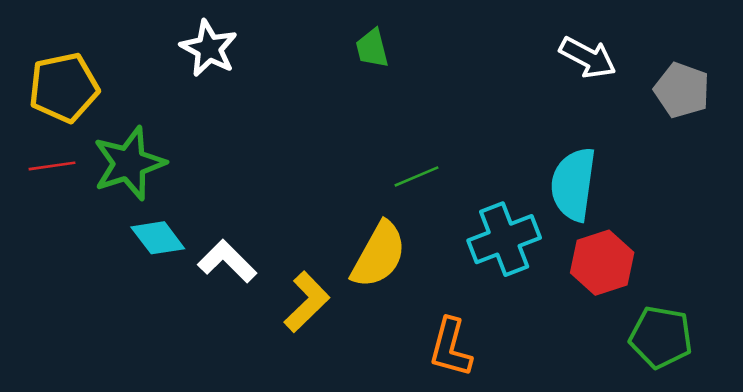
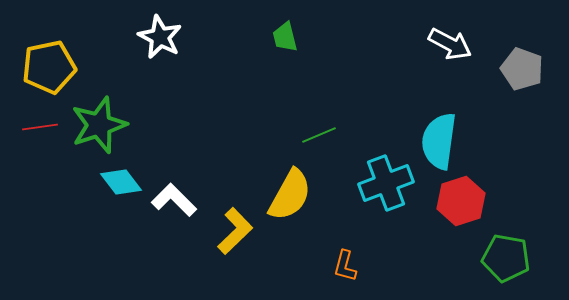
orange L-shape: (451, 348) -> (345, 266), size x0.7

